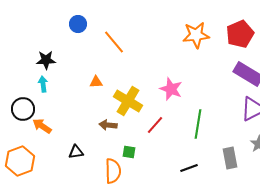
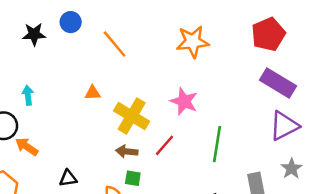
orange star: (196, 35) -> (193, 42), moved
black star: (46, 60) -> (34, 34), moved
brown arrow: (108, 125) -> (127, 151), moved

